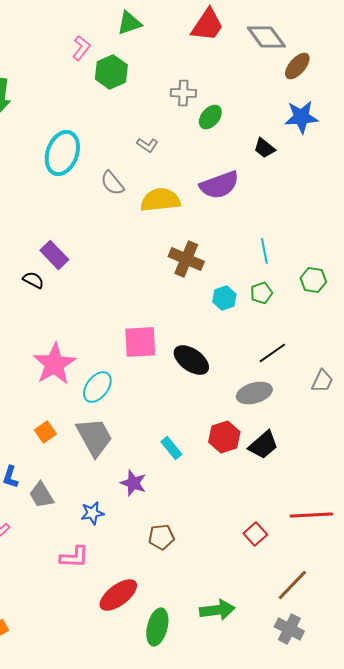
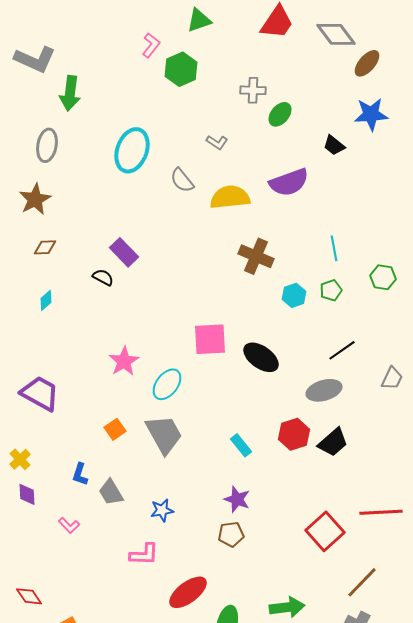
pink star: (54, 364) -> (124, 361), size x0.7
purple star: (133, 483) -> (237, 499), moved
red square: (255, 534) -> (325, 531), size x1.6

